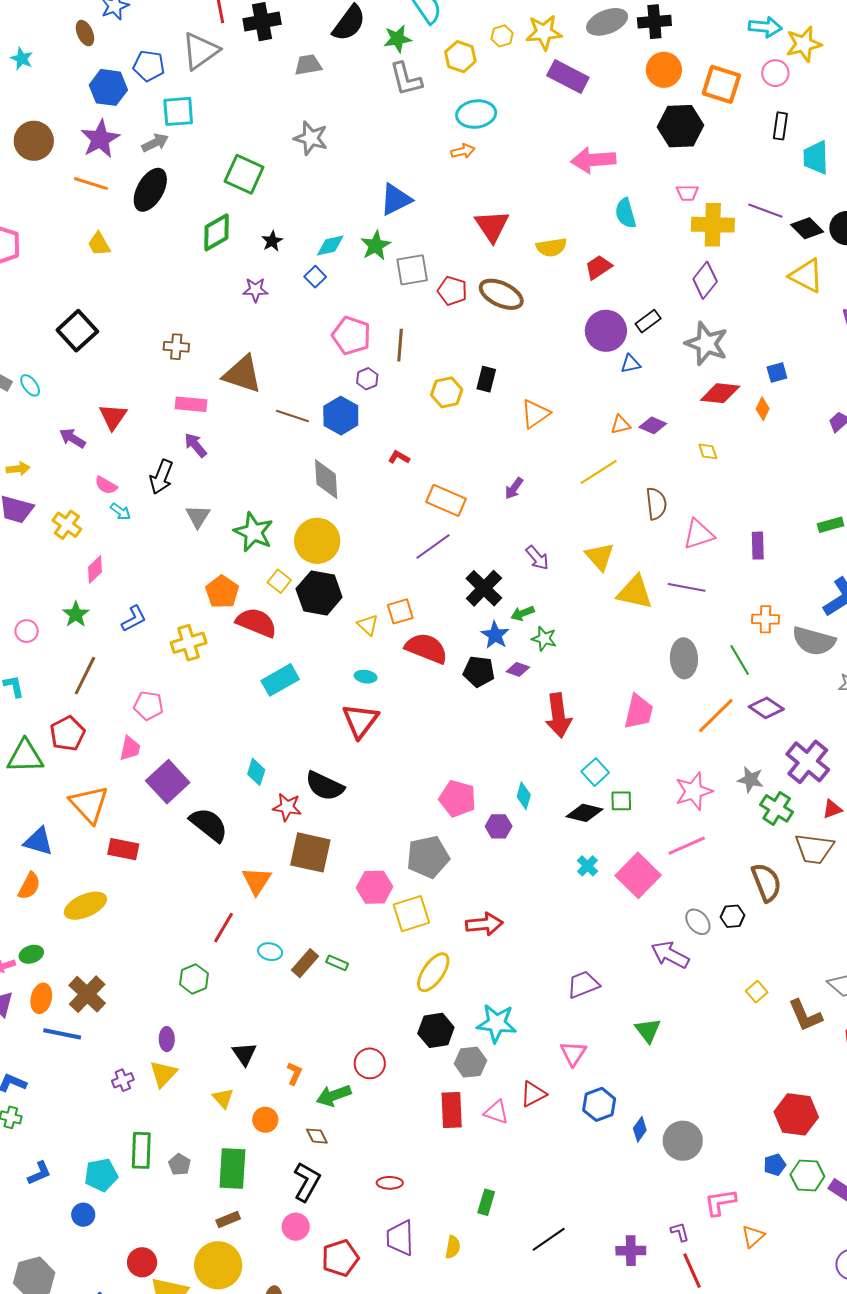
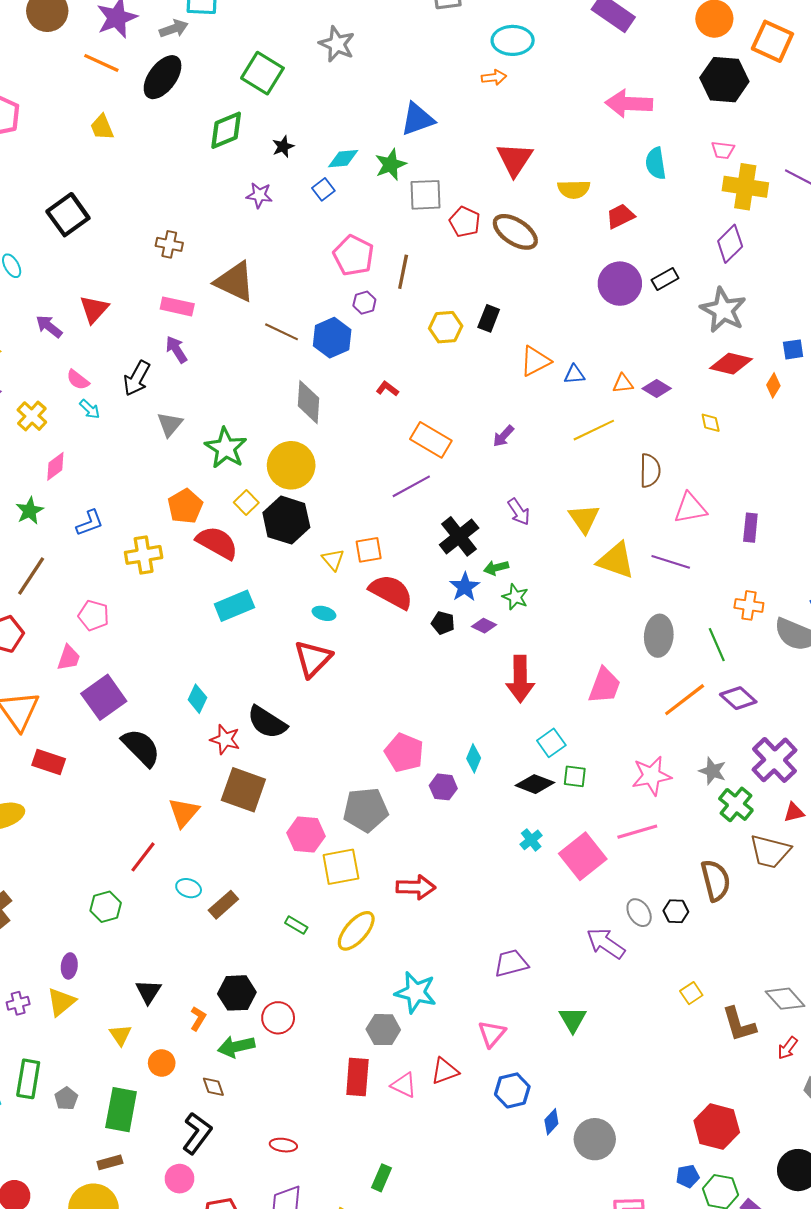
blue triangle: (631, 364) -> (574, 374), moved
black pentagon: (479, 672) -> (443, 623), size x0.7
green rectangle: (337, 963) -> (296, 925), moved
black hexagon: (436, 1030) -> (237, 993), moved

